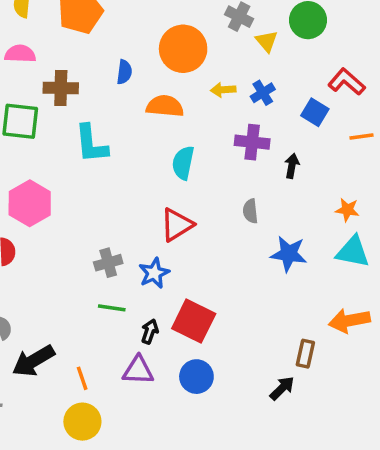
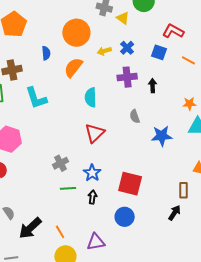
orange semicircle: (165, 106) -> (73, 67), turned -45
orange line: (361, 137) -> (188, 60), turned 48
blue star: (154, 273) -> (92, 173), moved
red square: (194, 321) -> (130, 184), moved
purple triangle: (138, 370) -> (96, 242), moved

